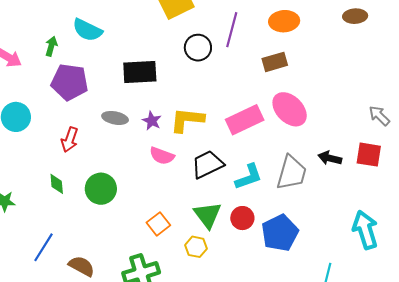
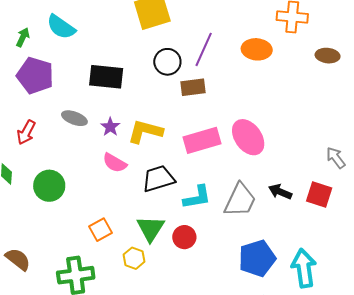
brown rectangle: (275, 62) -> (193, 87), moved
blue pentagon: (280, 233) -> (257, 258), moved

